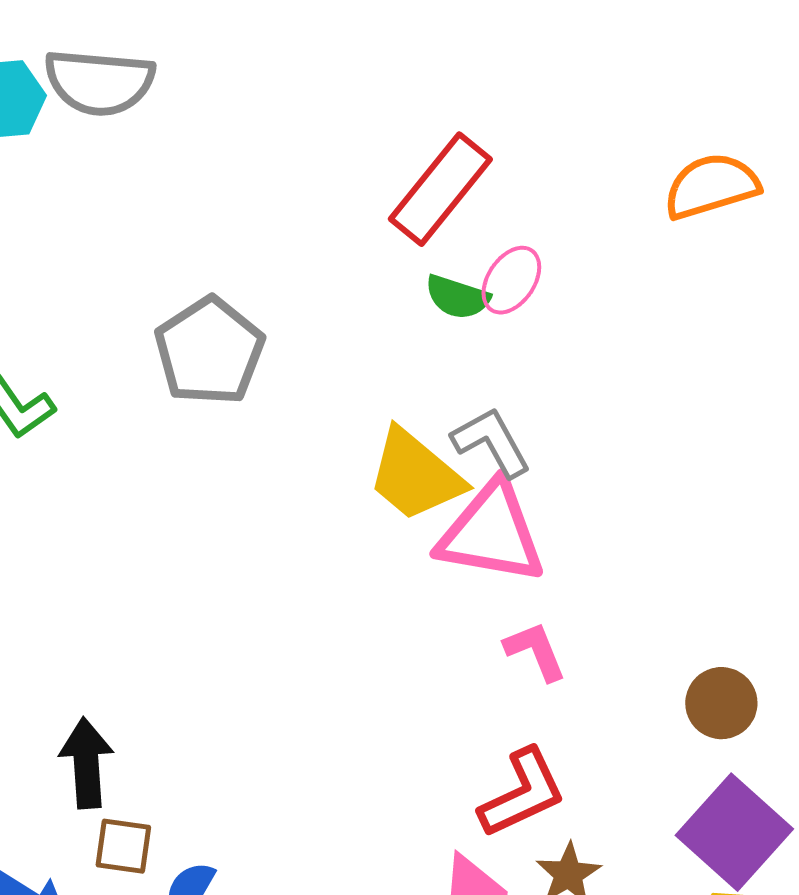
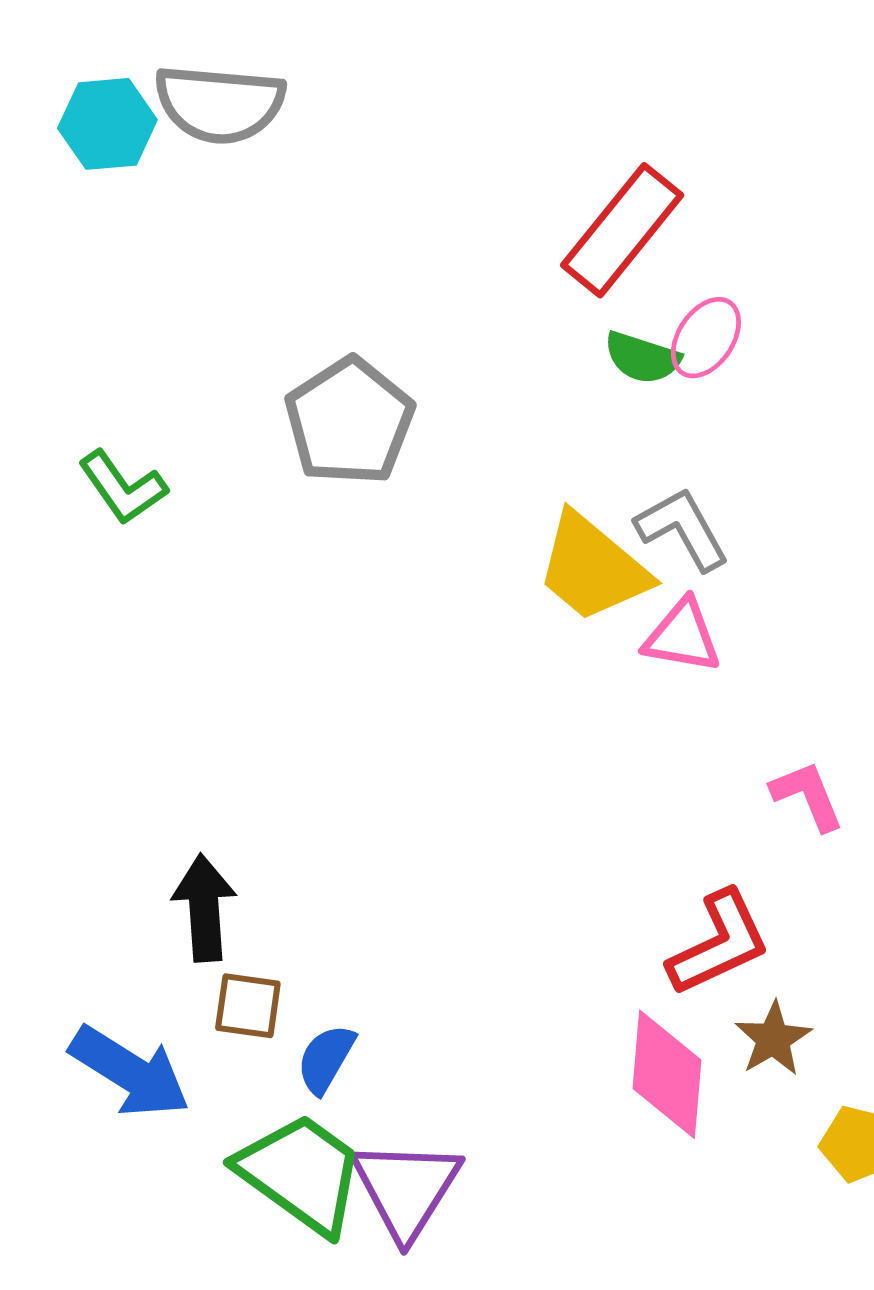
pink triangle: (491, 533) -> (682, 636), size x0.6
pink L-shape: (535, 651) -> (807, 796), moved

